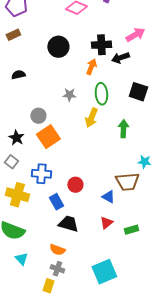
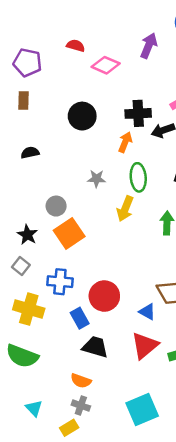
brown rectangle: (13, 35) -> (23, 100), turned -64
red circle: (75, 185) -> (104, 296), size x1.5
red triangle: (106, 223) -> (145, 346), size x1.6
cyan triangle: (21, 259) -> (34, 408), moved
yellow rectangle: (48, 286) -> (69, 428), turned 40

